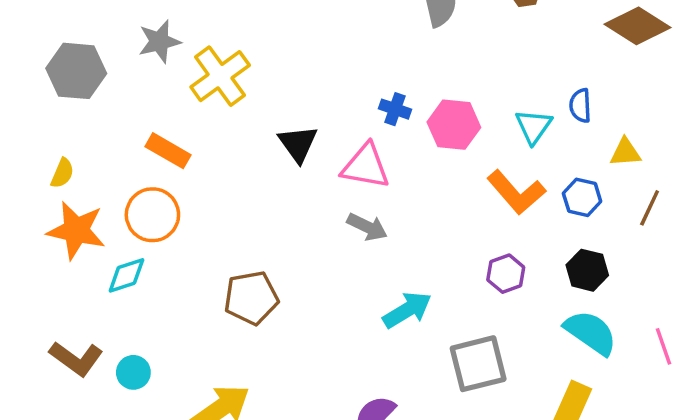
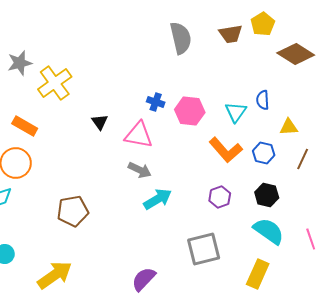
black triangle: (298, 144) -> (100, 122), size x0.7
cyan arrow: (407, 310) -> (158, 199), moved

